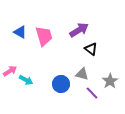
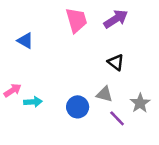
purple arrow: (79, 30) -> (116, 19), moved
pink trapezoid: (44, 36) -> (76, 20), moved
cyan arrow: (26, 80) -> (33, 102), turned -32

